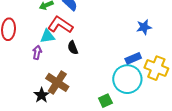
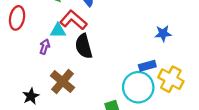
black semicircle: (73, 48) -> (84, 46), size x1.6
black star: (42, 95) -> (31, 96), moved

